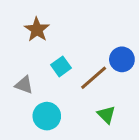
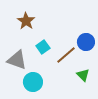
gray triangle: (24, 85) -> (17, 60), size x1.5
green triangle: (106, 115) -> (83, 75), moved

